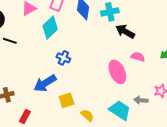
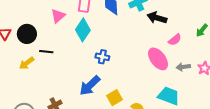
pink semicircle: (138, 57) -> (175, 40), turned 136
gray arrow: (141, 100) -> (183, 67), moved

